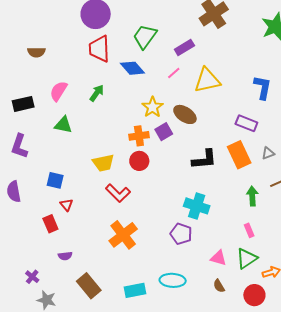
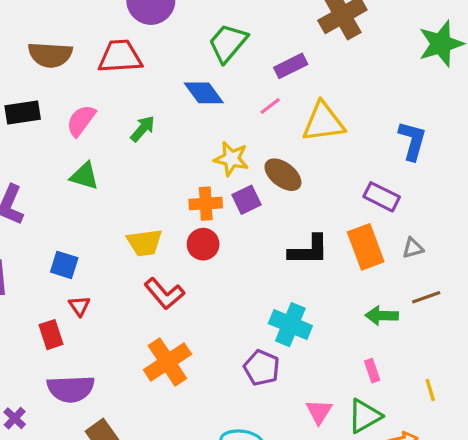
red trapezoid: (99, 49) -> (120, 57), moved, turned 84
brown semicircle: (36, 52) -> (50, 55), size x1.5
black rectangle: (23, 104) -> (23, 113), moved
yellow star: (152, 107) -> (231, 159), turned -30
green arrow: (252, 196) -> (382, 316), turned -90
purple semicircle: (65, 256) -> (71, 389), size x2.0
pink triangle: (218, 258) -> (319, 412), turned 42

